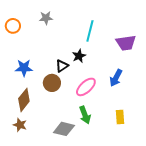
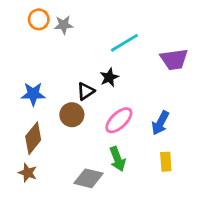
orange circle: (13, 26) -> (39, 19), moved
cyan line: (90, 31) -> (124, 43), turned 45
blue arrow: (116, 78) -> (160, 123), moved

